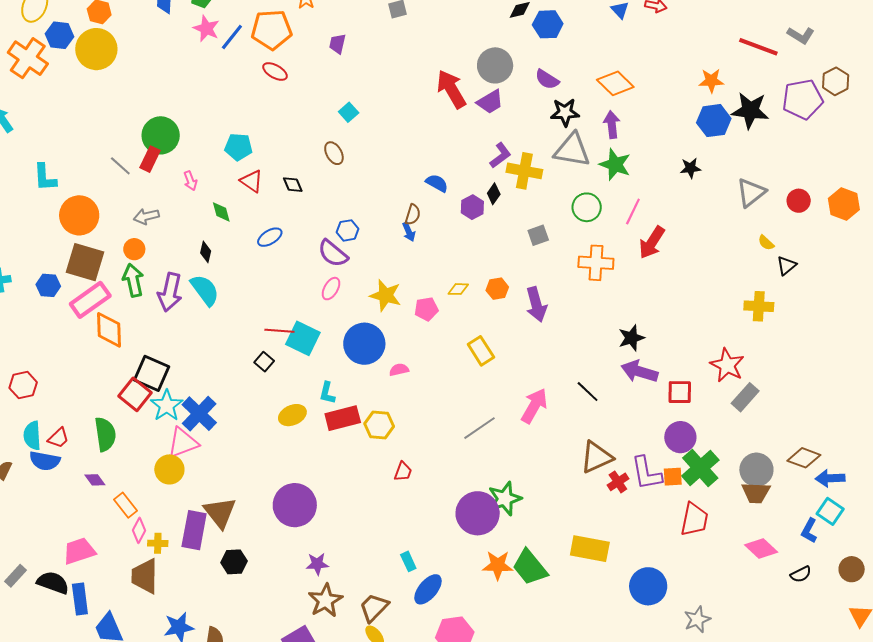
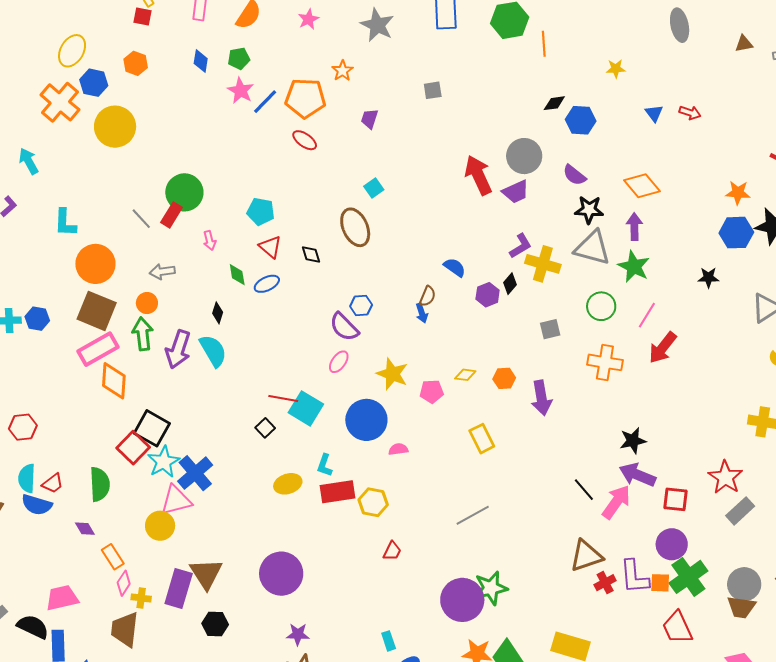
yellow circle: (96, 49) -> (115, 127), moved
brown ellipse: (334, 153) -> (355, 227), size x1.6
blue ellipse: (270, 237) -> (267, 284), moved
blue hexagon: (48, 285) -> (37, 319), moved
pink arrow: (534, 406) -> (616, 502), moved
red trapezoid: (694, 519) -> (677, 628), turned 138

